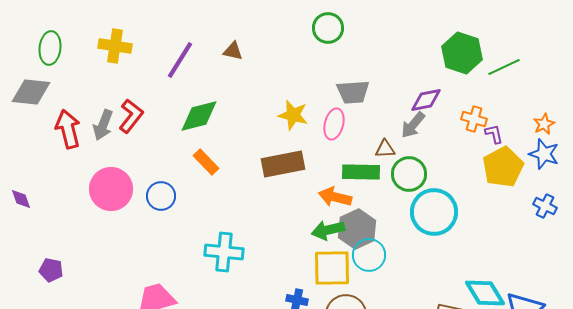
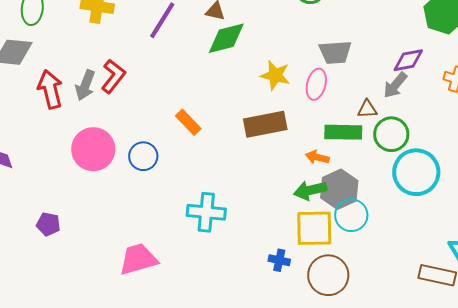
green diamond: (199, 116) -> (226, 38), moved
orange arrow: (335, 197) -> (317, 157), size x0.7
purple pentagon: (51, 270) -> (48, 224), moved

